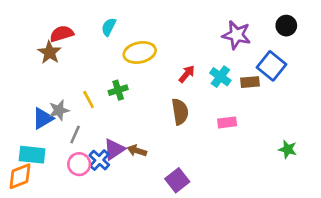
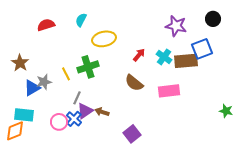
brown star: (50, 52) -> (20, 63), moved
blue square: (271, 66) -> (202, 49), turned 30
brown rectangle: (250, 82) -> (186, 61), size x1.6
green cross: (118, 90) -> (88, 67), size x1.5
brown semicircle: (180, 112) -> (134, 83), turned 138
pink rectangle: (227, 122) -> (169, 91), size x1.5
gray line: (75, 135) -> (77, 98), moved
green star: (288, 149) -> (226, 111), moved

